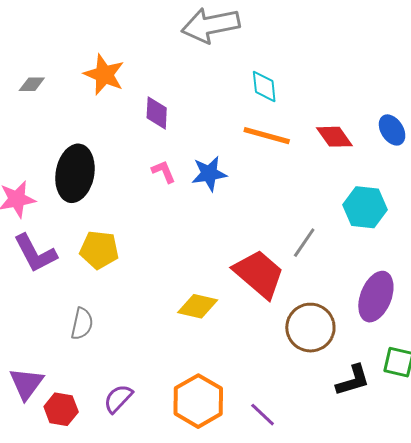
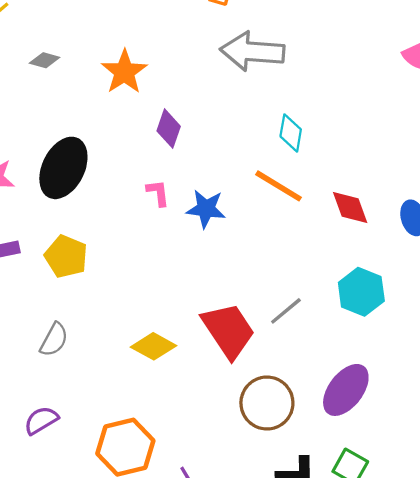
gray semicircle: (82, 324) -> (54, 340), moved

